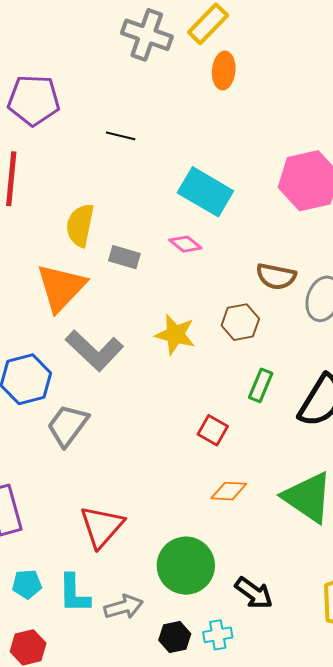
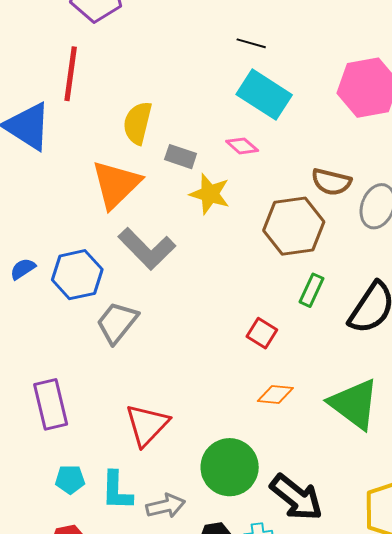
black line: (121, 136) -> (251, 43), moved
brown hexagon: (240, 322) -> (294, 226), size x1.6
yellow star: (175, 334) -> (210, 194), moved
black arrow: (254, 593) -> (296, 497), size x1.4

